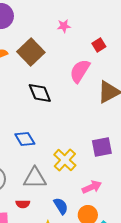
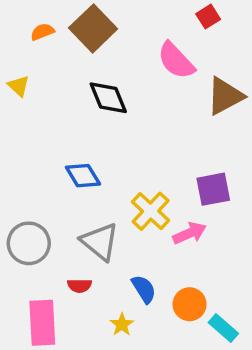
pink semicircle: (80, 71) -> (176, 61), turned -75
gray triangle: (35, 178) -> (100, 242), turned 40
pink arrow: (92, 187) -> (190, 233), moved

